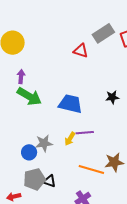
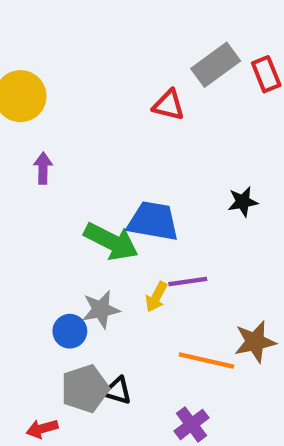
green arrow: (29, 96) -> (111, 241), moved

